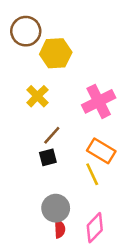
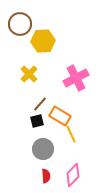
orange rectangle: (101, 151) -> (60, 116), moved
gray circle: (56, 208) -> (43, 149), moved

